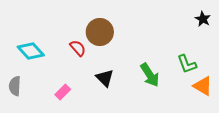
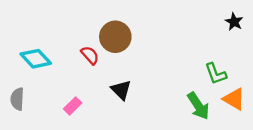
green arrow: (150, 75) -> (198, 106), moved

